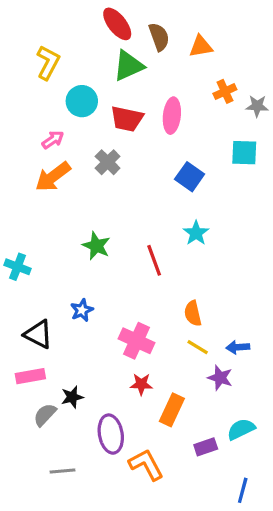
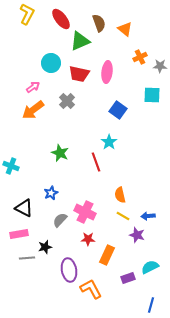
red ellipse: (117, 24) -> (61, 19), moved
orange triangle: (201, 46) -> (125, 29), turned 49
yellow L-shape: (48, 63) -> (27, 14), moved
cyan star: (196, 233) -> (109, 142), moved
gray semicircle: (45, 415) -> (60, 220), moved
gray line: (63, 471) -> (27, 258), moved

